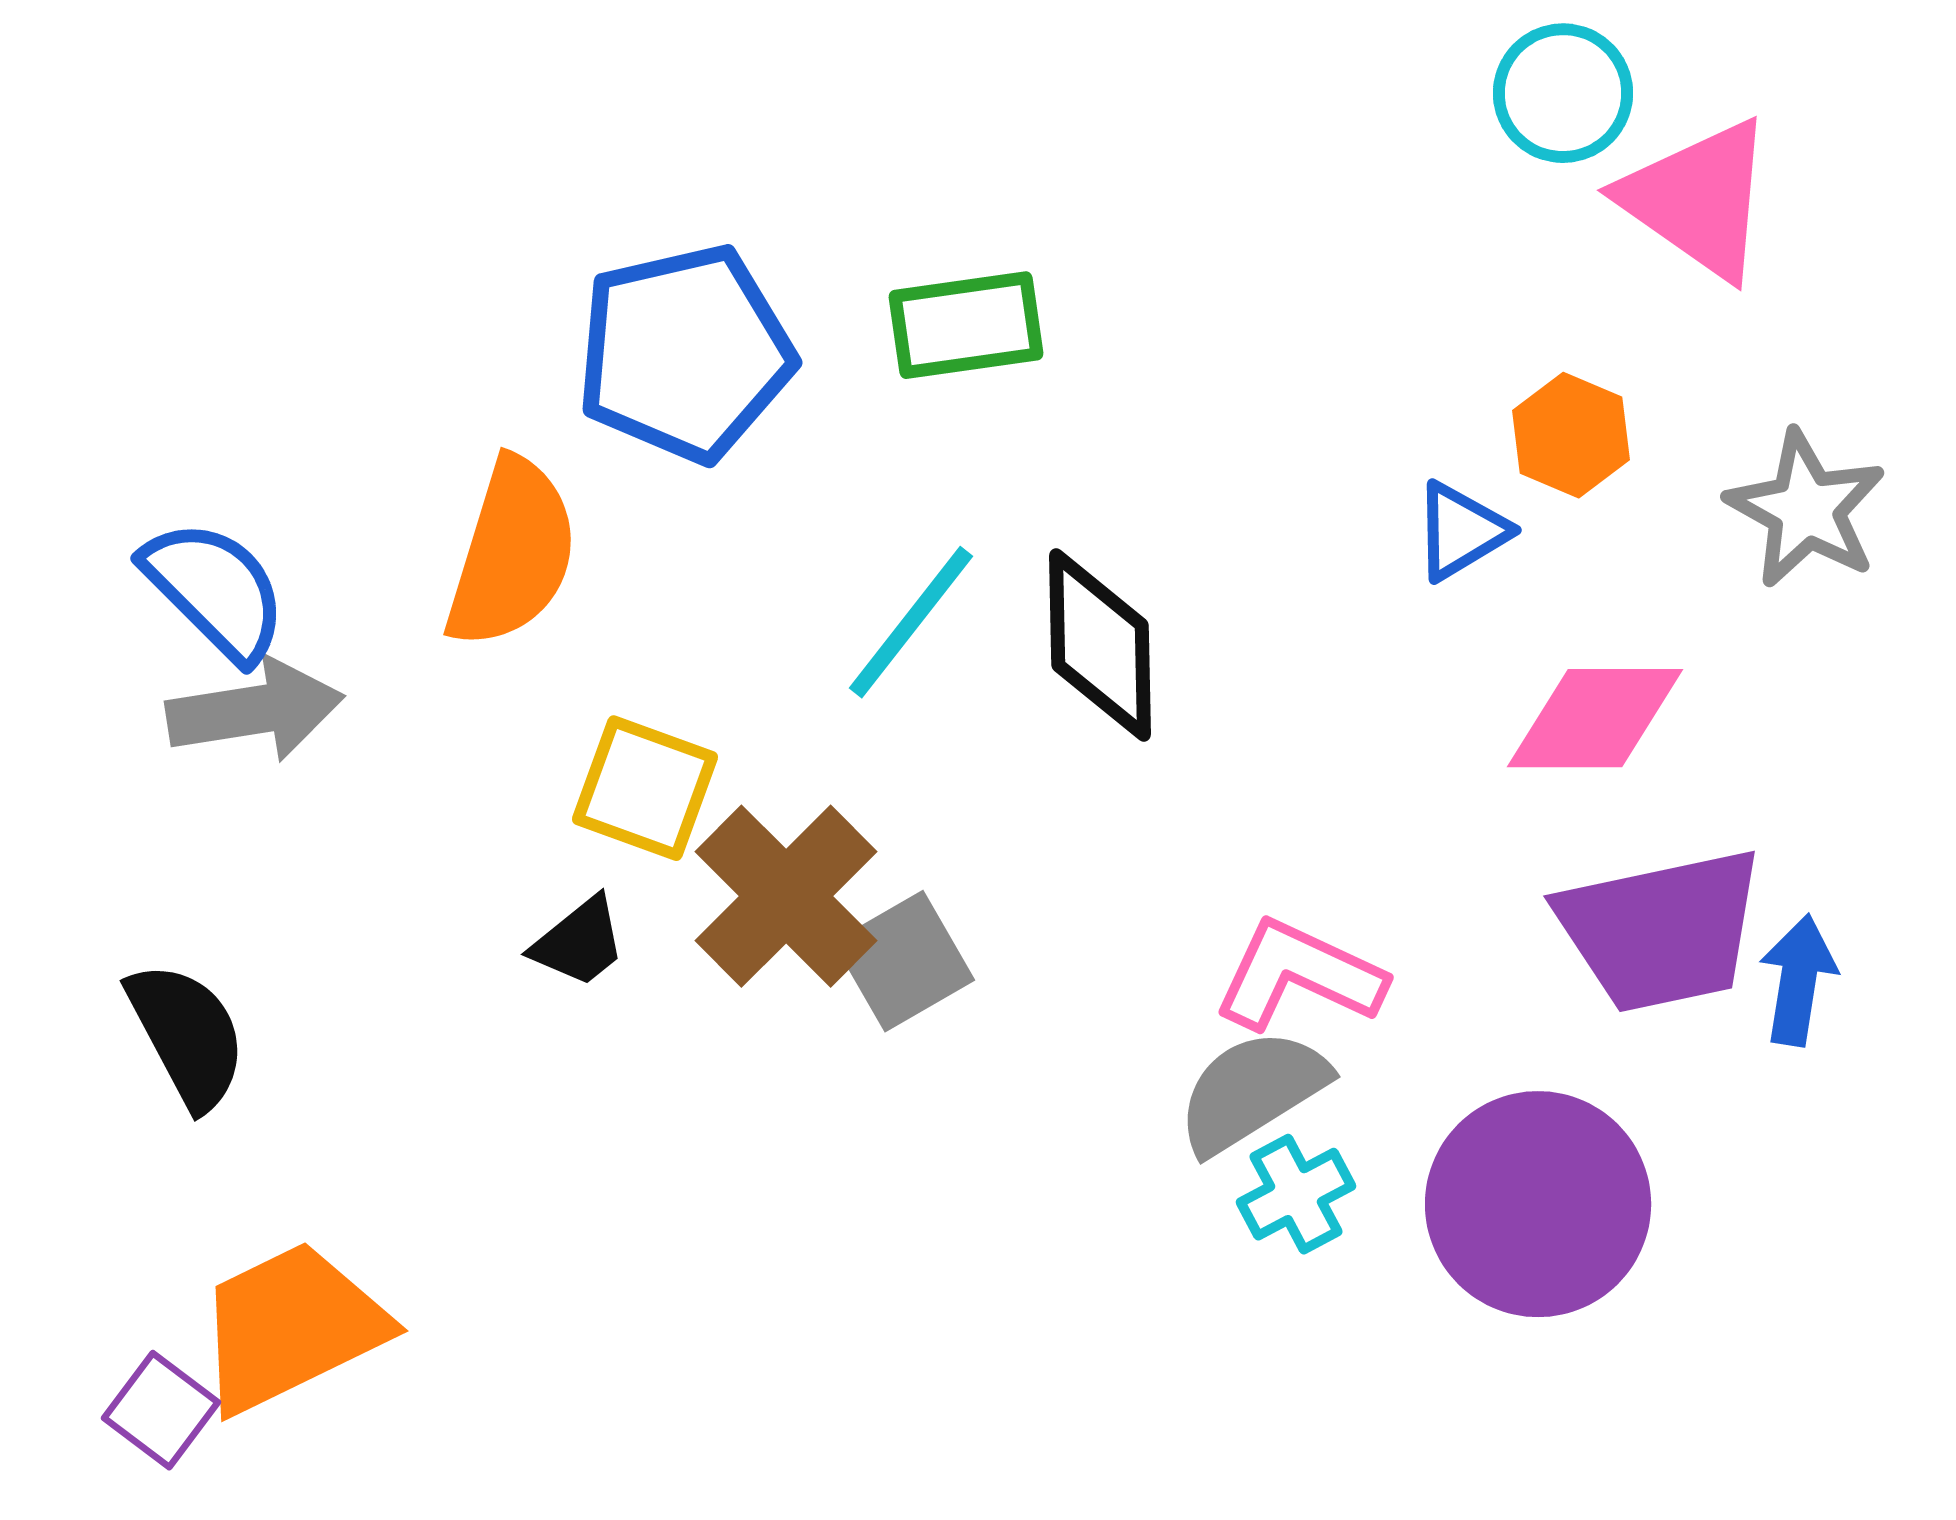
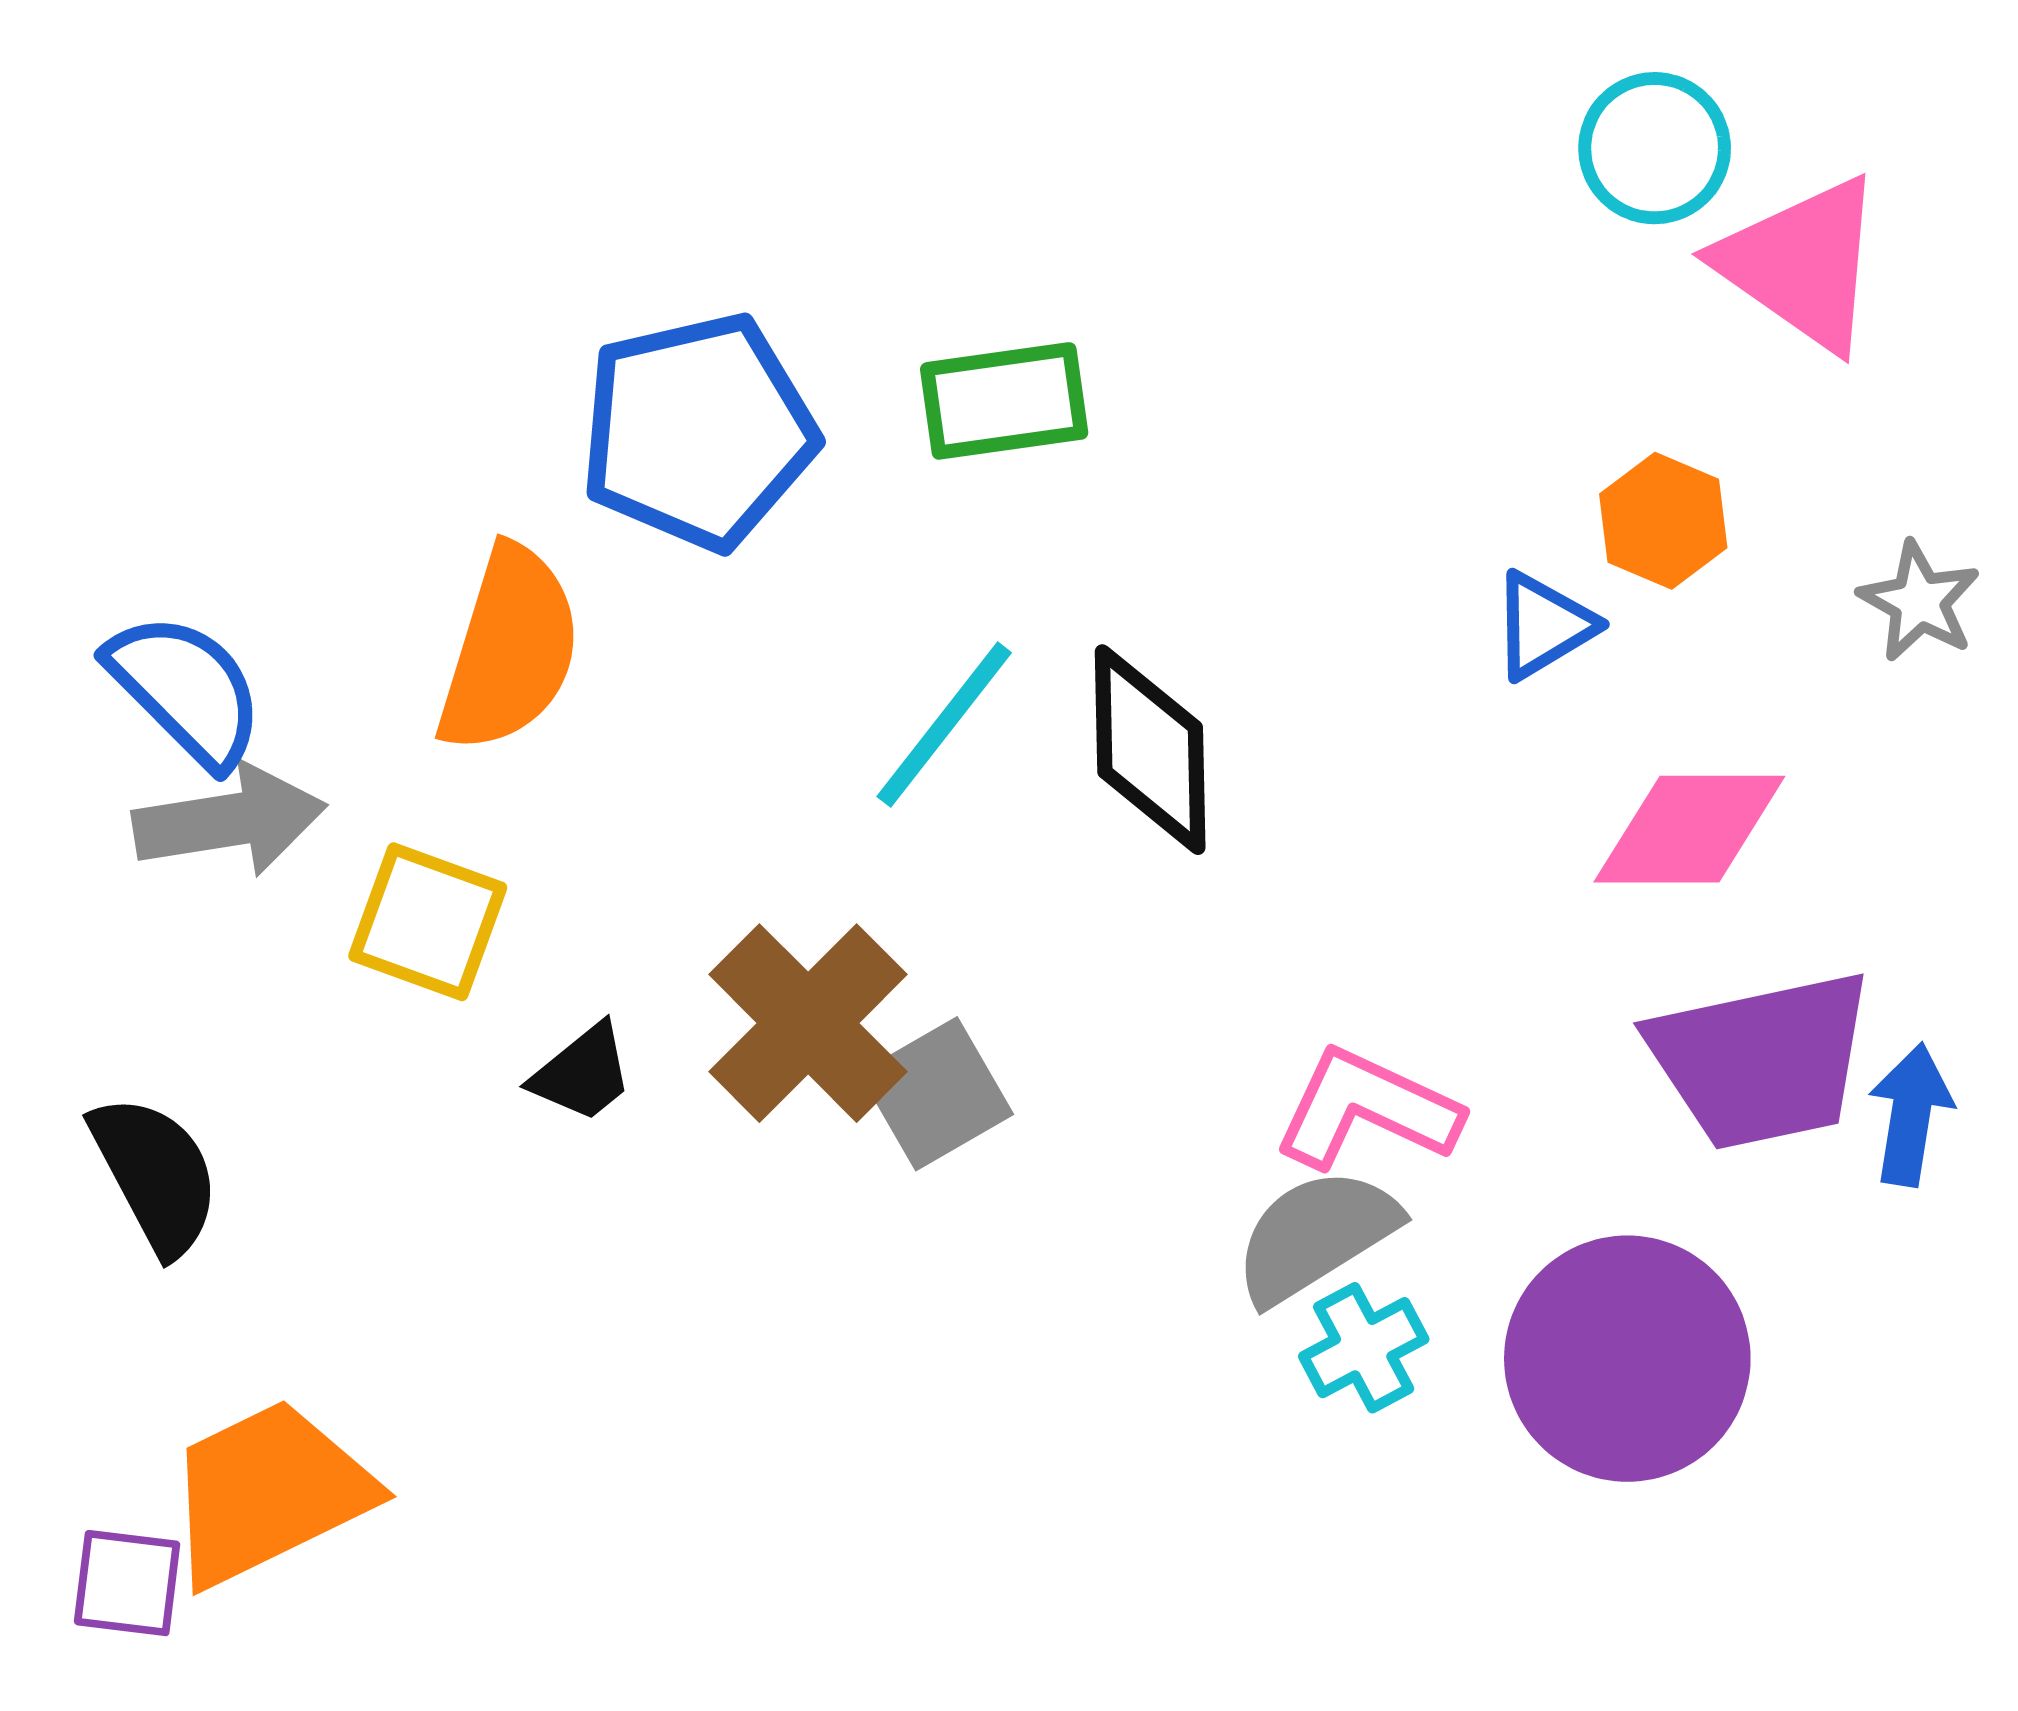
gray star: (1806, 509) -> (1919, 601), size x0.7
yellow square: (645, 788) -> (428, 922), moved
purple square: (161, 1410) -> (127, 1583), turned -30

